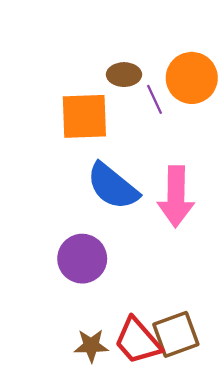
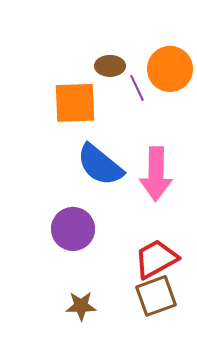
red trapezoid: (138, 341) -> (156, 259), moved, turned 102

